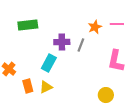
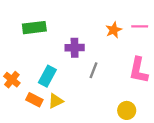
gray line: (81, 45) -> (94, 70), moved
cyan rectangle: (49, 63) -> (47, 76), moved
orange rectangle: (28, 86) -> (34, 100), turned -48

